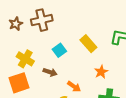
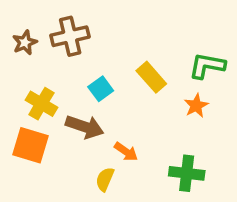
brown arrow: (50, 72) -> (85, 127), size x1.5
orange star: (101, 72) -> (196, 106), moved
orange square: (19, 83) -> (30, 145), turned 35

